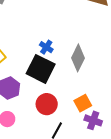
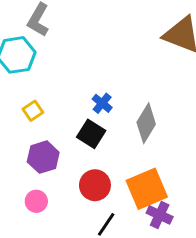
black square: (41, 69) -> (91, 134), size x0.7
orange square: (83, 103) -> (147, 189), size x1.6

